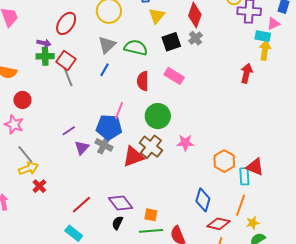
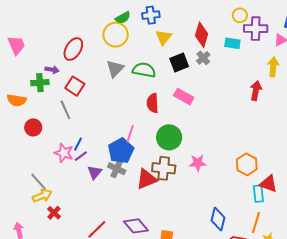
cyan rectangle: (263, 36) -> (232, 43), moved
green cross: (45, 56) -> (40, 83), moved
blue line: (104, 70) -> (78, 144), moved
gray line: (68, 77) -> (65, 110), moved
pink star: (14, 125) -> (64, 153), moved
blue pentagon: (109, 127) -> (121, 151), turned -30
brown cross: (151, 147) -> (164, 168), turned -30
orange hexagon: (224, 161) -> (247, 164), moved

